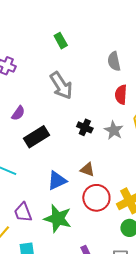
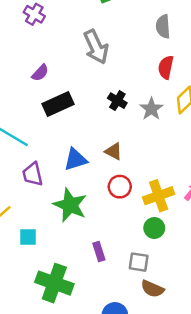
red circle: (96, 198) -> (120, 187), size x0.7
purple trapezoid: (23, 212) -> (33, 174), moved

